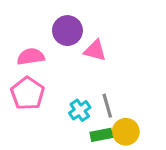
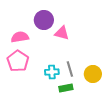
cyan cross: (80, 110) -> (52, 72), turned 32
yellow circle: (126, 132) -> (93, 74), moved

